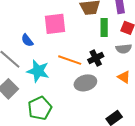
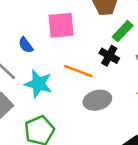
green rectangle: (104, 27) -> (123, 31), turned 42
black cross: (96, 58) -> (109, 56), moved, turned -35

